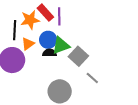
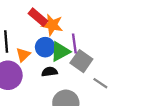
purple line: (59, 16) -> (74, 44), moved
orange star: (30, 20) -> (52, 25), moved, turned 30
black semicircle: (49, 53) -> (50, 72), moved

